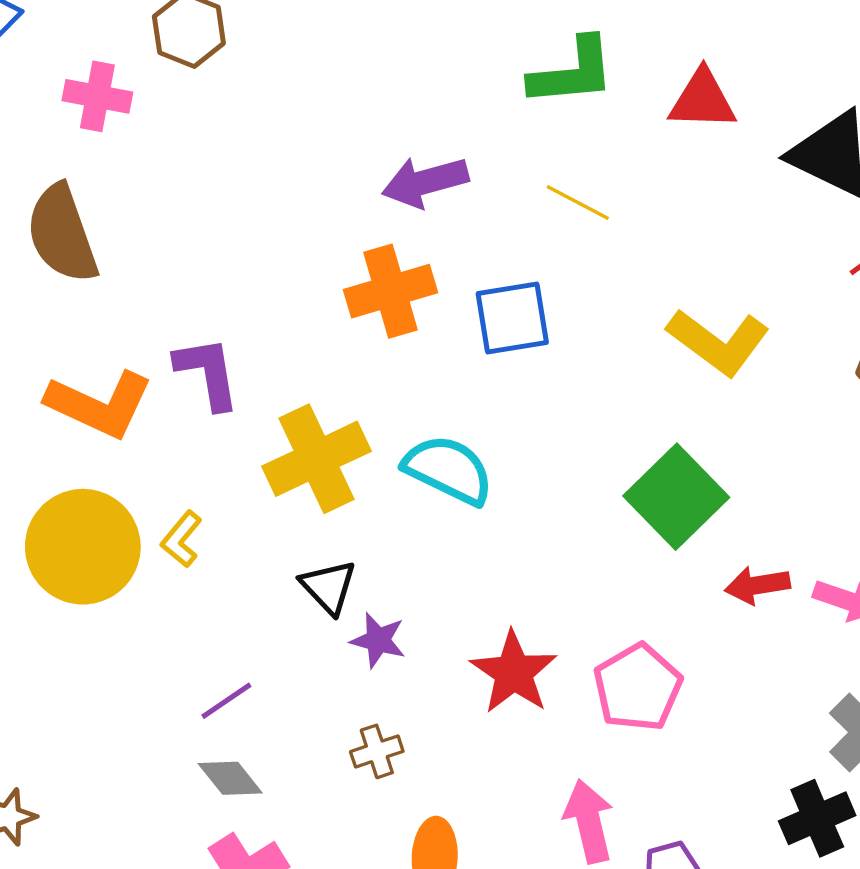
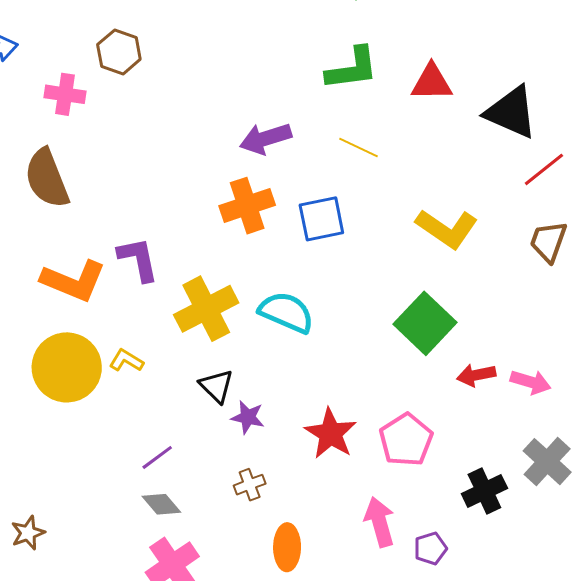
yellow L-shape: (182, 539) -> (126, 361), turned 84
black cross: (817, 818) -> (484, 491), moved

